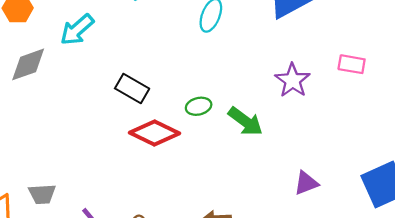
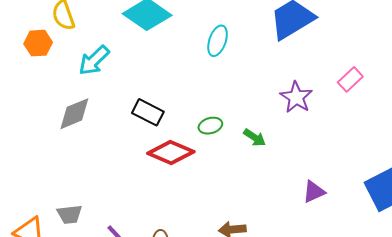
gray diamond: (28, 64) -> (74, 114), moved
pink rectangle: (352, 64) -> (350, 79), turned -50
green arrow: (245, 121) -> (255, 138), size x0.7

